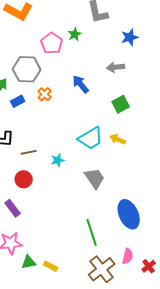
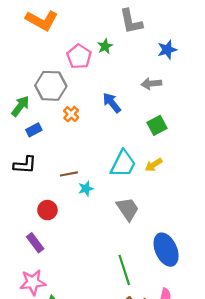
blue rectangle: (18, 101) -> (34, 130), moved
cyan trapezoid: (91, 138) -> (123, 164), turned -32
yellow arrow: (118, 139) -> (154, 165), turned -56
brown line: (29, 152) -> (69, 174), moved

